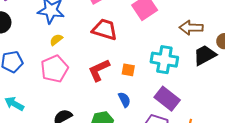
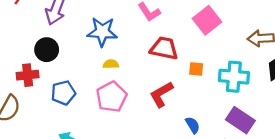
yellow semicircle: (56, 40) -> (111, 64), turned 40
orange square: (128, 70) -> (196, 69), moved

